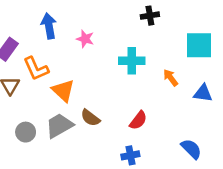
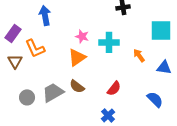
pink star: (85, 39) -> (82, 36), moved
orange triangle: (63, 91) -> (77, 57), moved, turned 42
blue semicircle: (191, 149) -> (155, 99), moved
blue cross: (130, 155) -> (108, 115), turned -32

